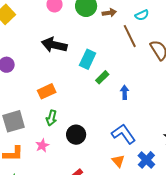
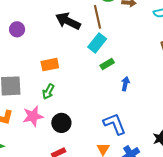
brown line: (130, 36) -> (98, 17), moved
black circle: (76, 135) -> (61, 123), moved
pink star: (42, 145) -> (33, 116), size x1.5

